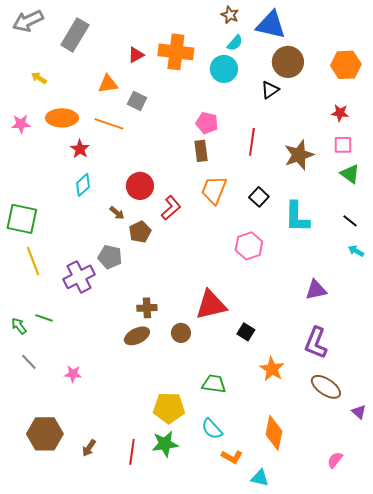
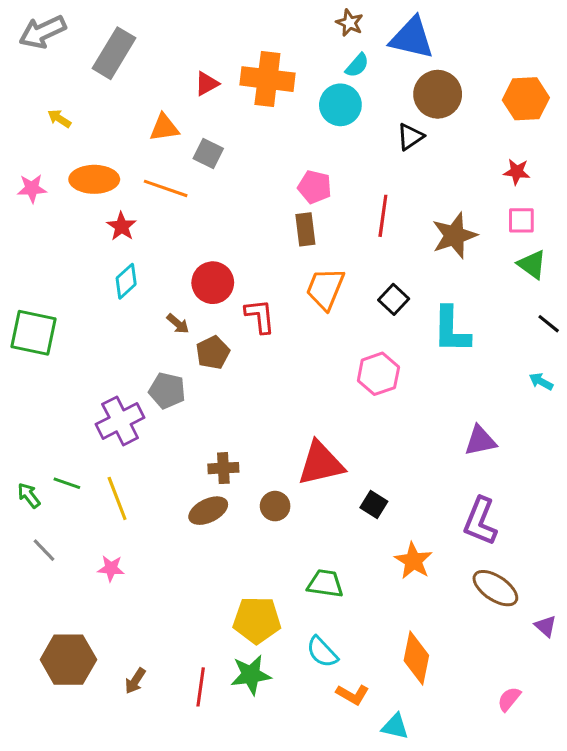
red L-shape: (171, 208) -> (260, 316), turned -55
black line: (350, 221) -> (549, 324), moved
yellow line: (33, 261) -> (117, 498), moved

